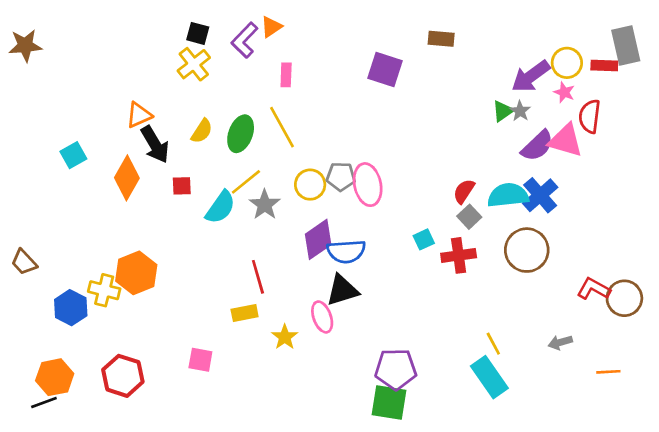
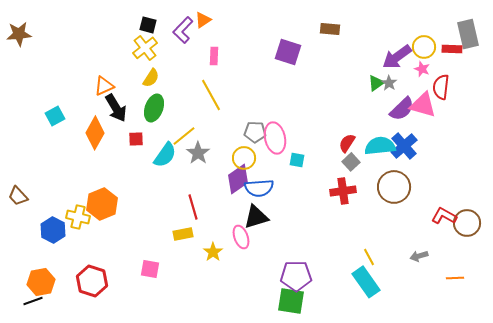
yellow semicircle: (202, 131) -> (151, 78), moved
green ellipse: (241, 134) -> (154, 108), moved
yellow circle: (310, 185) -> (244, 158), moved
cyan square: (424, 239) -> (297, 160), moved, turned 35

